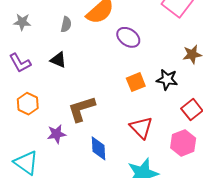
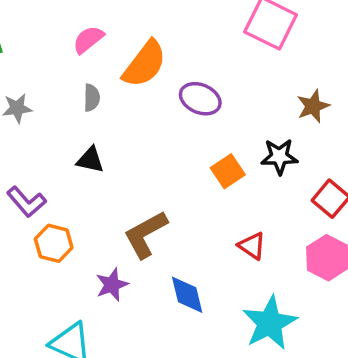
purple L-shape: (20, 63) -> (26, 202), moved
red triangle: (141, 128) -> (252, 246), size x0.7

